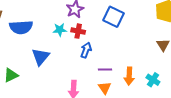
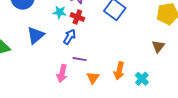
blue arrow: (86, 50) -> (70, 37), moved
purple line: (105, 70) -> (80, 59), moved

